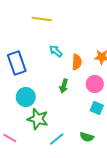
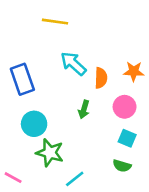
cyan arrow: (56, 51) -> (73, 64), size x1.5
green semicircle: (87, 137) -> (122, 166), moved

